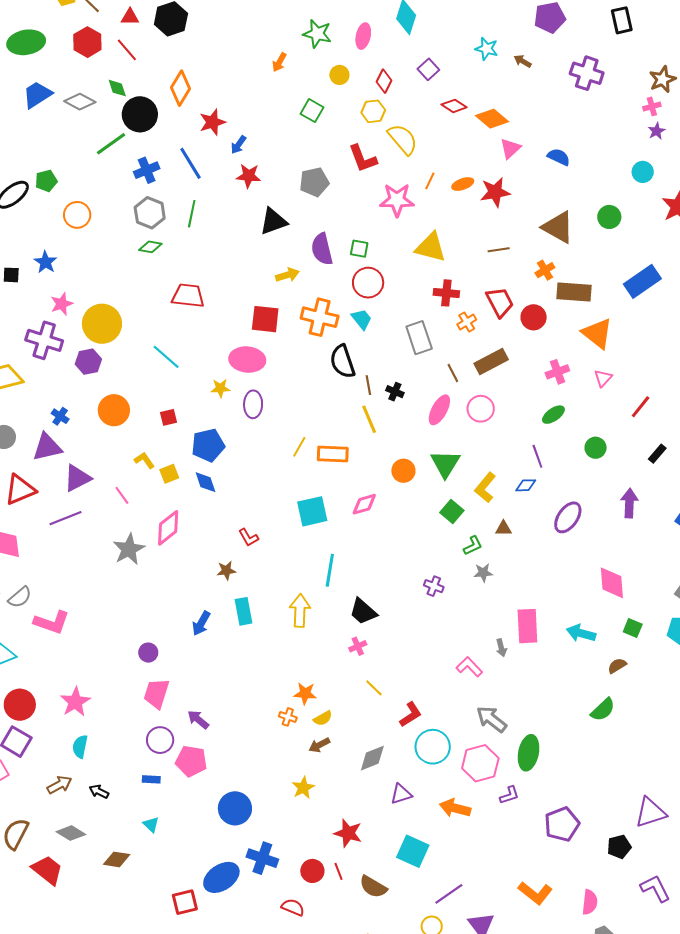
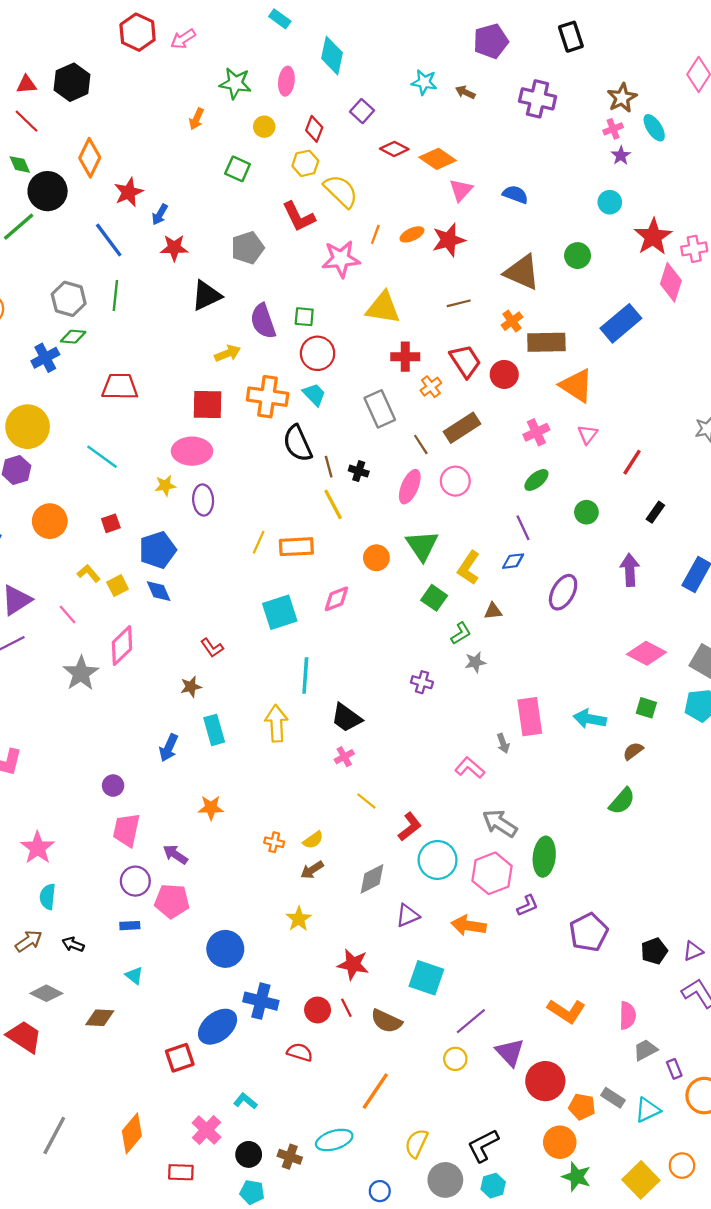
blue cross: (147, 170) -> (45, 358), moved
pink diamond: (612, 583) -> (646, 653), moved, turned -52
orange star: (305, 693) -> (211, 808), moved
purple triangle: (650, 812) -> (693, 951), moved, size x0.6

